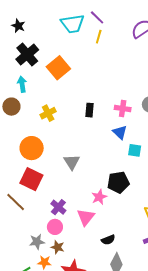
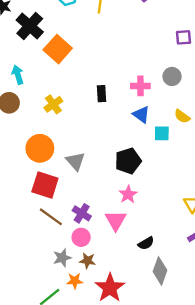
black cross: (27, 55) -> (30, 26), moved
gray triangle: (72, 162) -> (75, 161), moved
black pentagon: (118, 182) -> (128, 161), moved
brown line: (16, 202) -> (51, 217), moved

